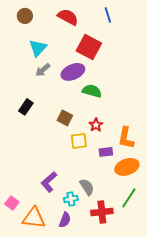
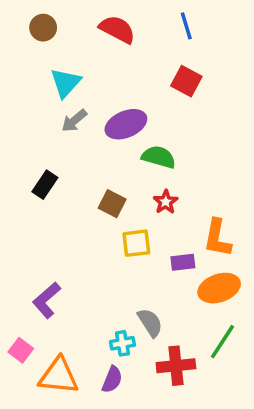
red square: (89, 47) -> (186, 81), moved, size x0.7
red star: (96, 125) -> (166, 202), moved
purple L-shape: (49, 182) -> (47, 300), moved

